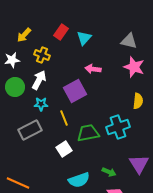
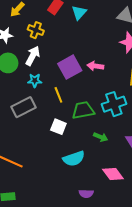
pink arrow: (93, 69) -> (95, 66), moved
white square: (64, 149) -> (58, 127), turned -35
green arrow: (109, 172) -> (101, 137), moved

